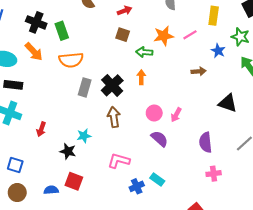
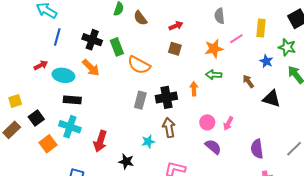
pink line: (190, 35) -> (236, 39), moved
green arrow: (144, 52) -> (214, 75), moved
orange semicircle: (71, 60) -> (139, 65), moved, turned 35
brown arrow: (199, 71) -> (248, 81), turned -120
black cross: (112, 85) -> (166, 97), turned 35
black triangle: (228, 103) -> (272, 99), moved
red arrow: (41, 129) -> (100, 141), size x1.5
cyan star: (84, 136) -> (148, 142), moved

